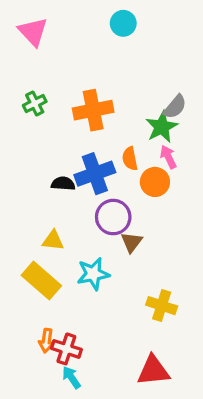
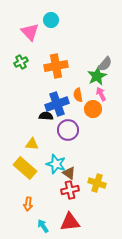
cyan circle: (123, 23) -> (51, 20), moved
pink triangle: (33, 32) -> (30, 32), moved
black semicircle: (63, 184) -> (46, 116), moved
brown triangle: (132, 242) -> (69, 173), moved, turned -32
cyan star: (93, 274) -> (56, 164), turned 30
red cross: (66, 349) -> (70, 190), moved, turned -30
red triangle: (153, 371) -> (70, 222), moved

